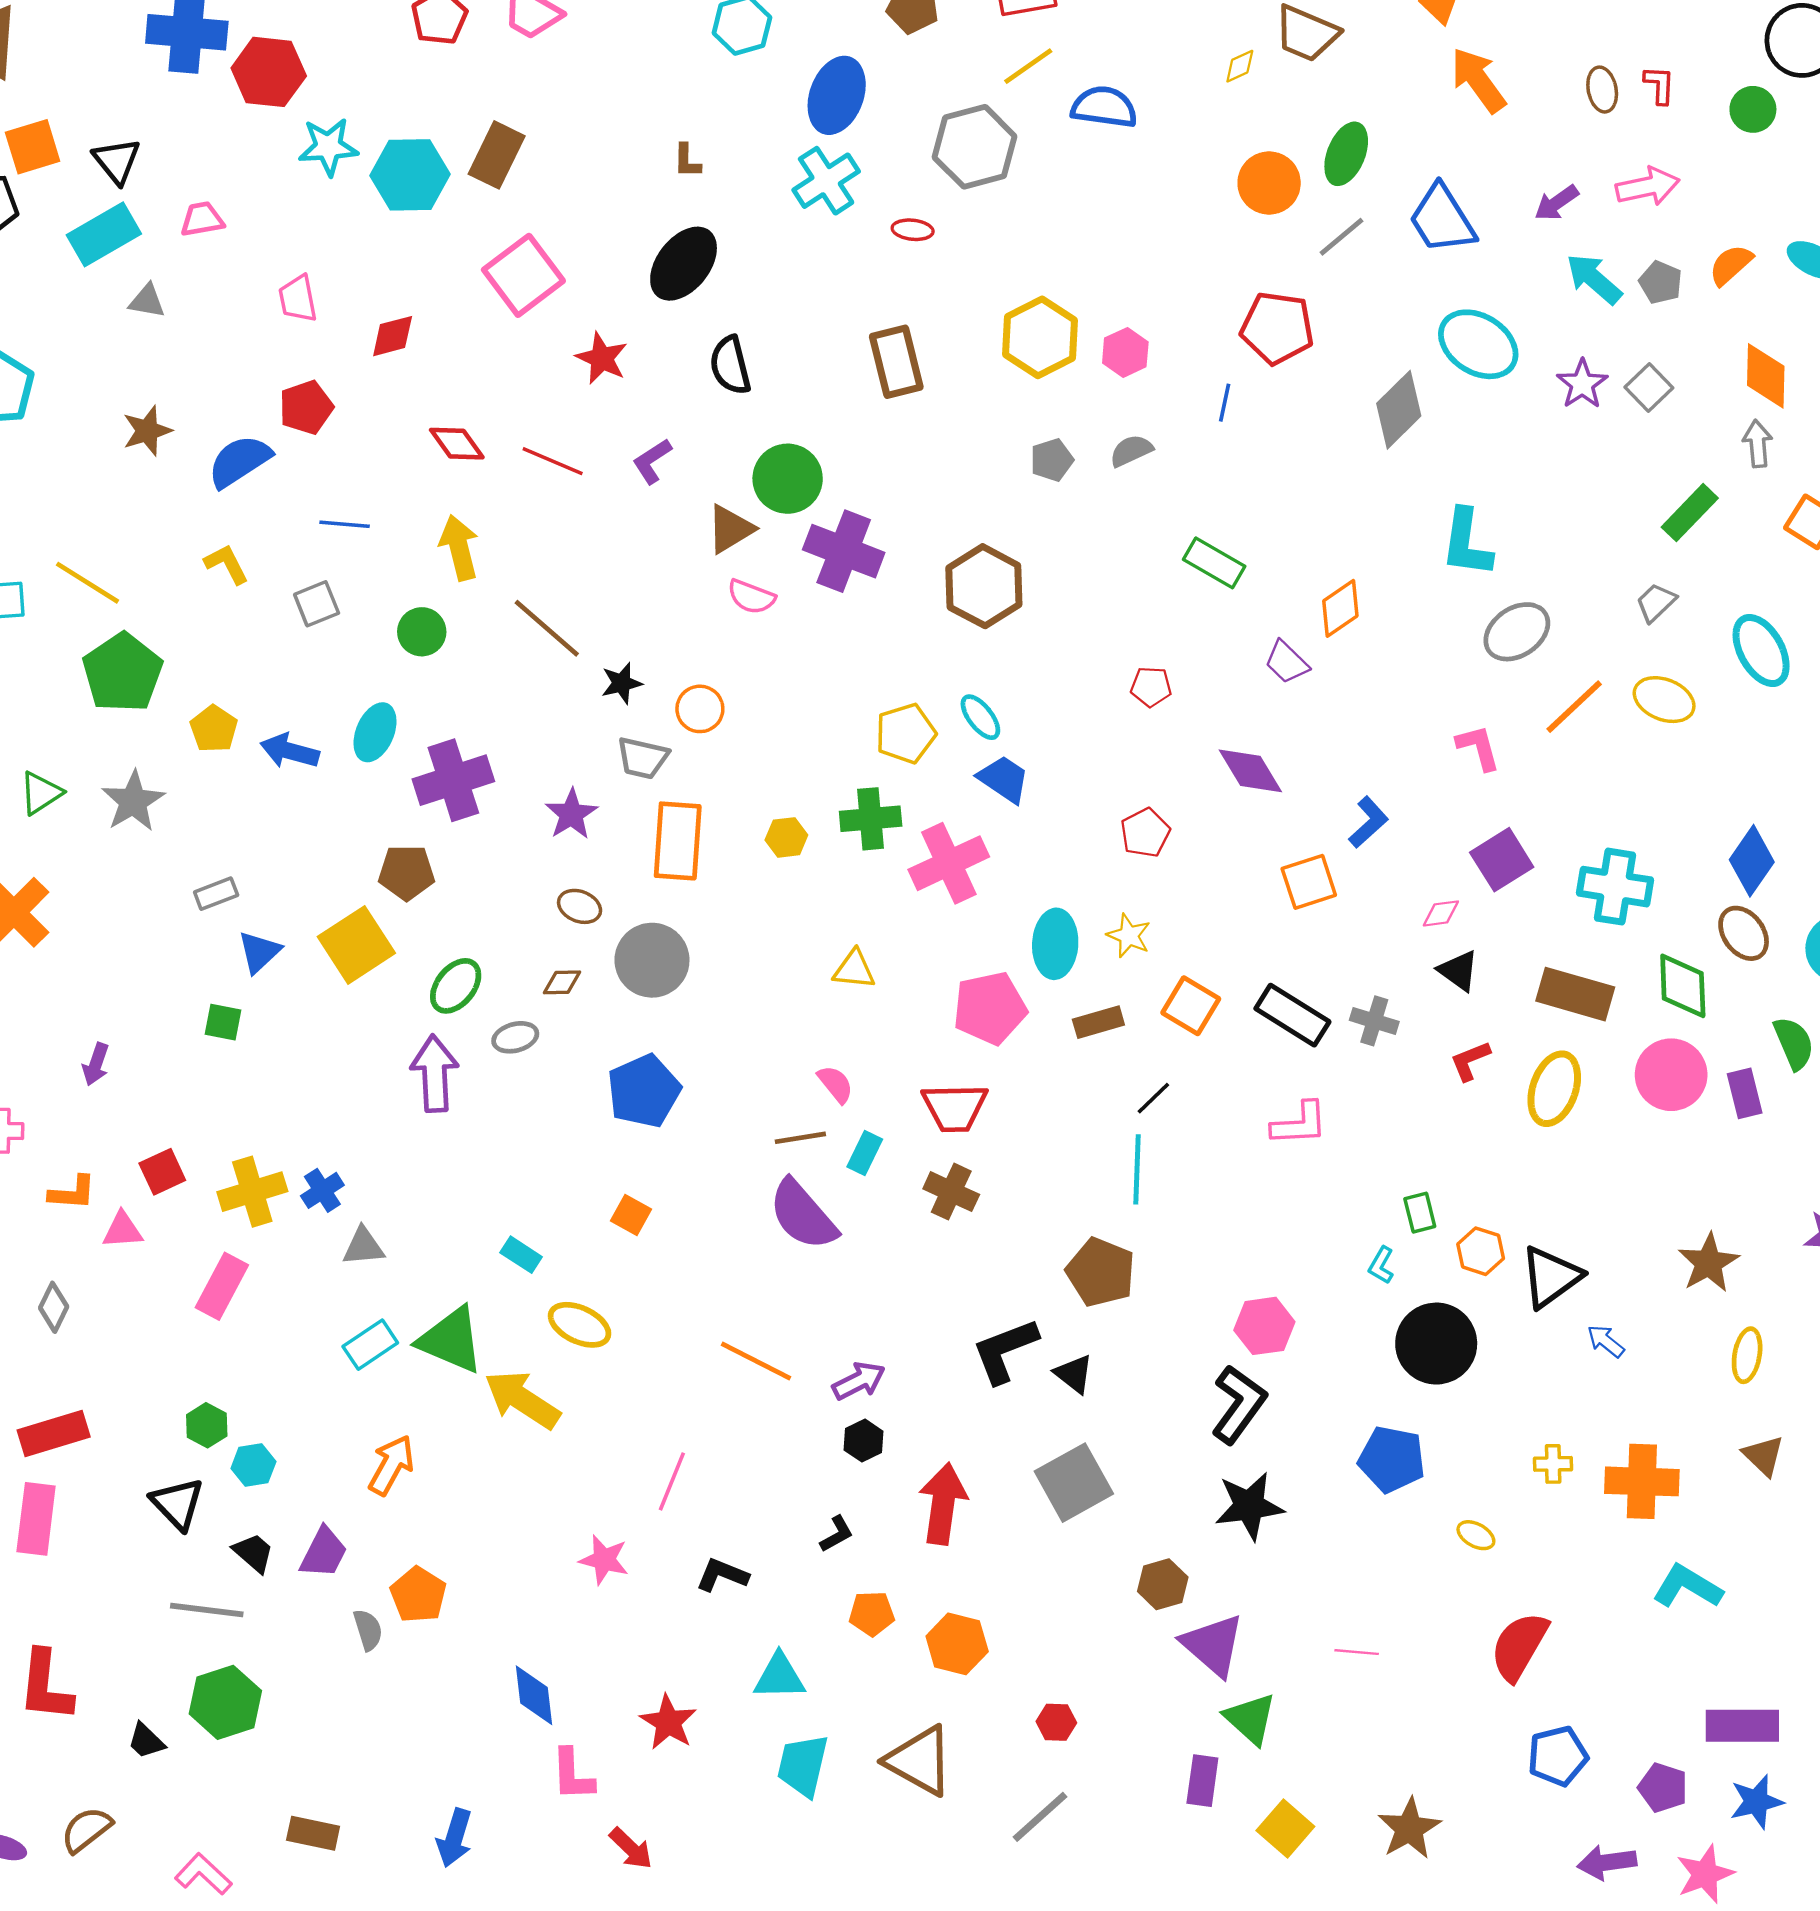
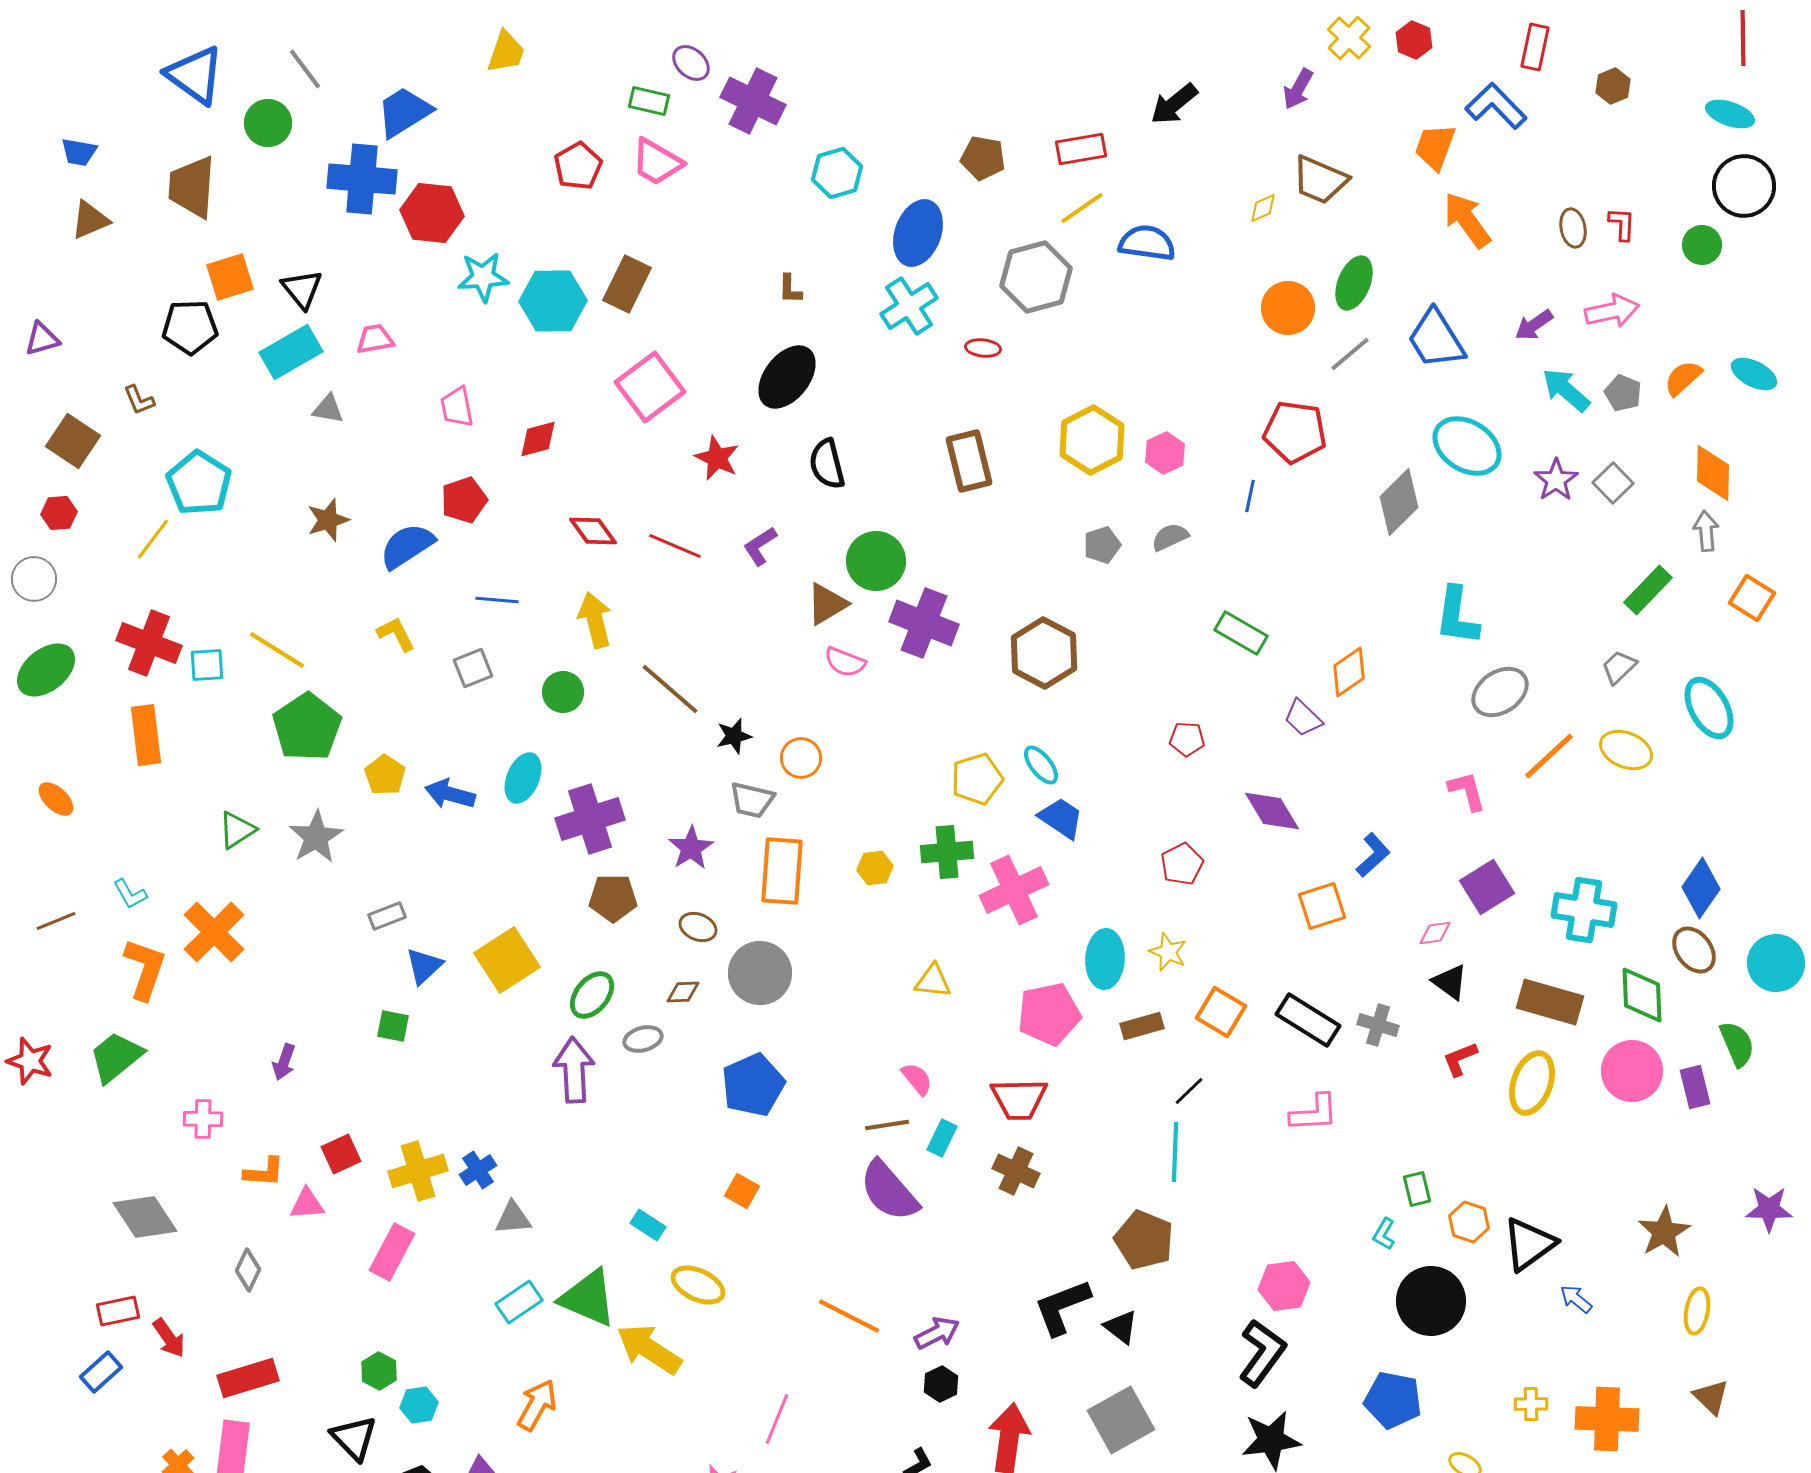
brown pentagon: (407, 873) -> (613, 898), moved

